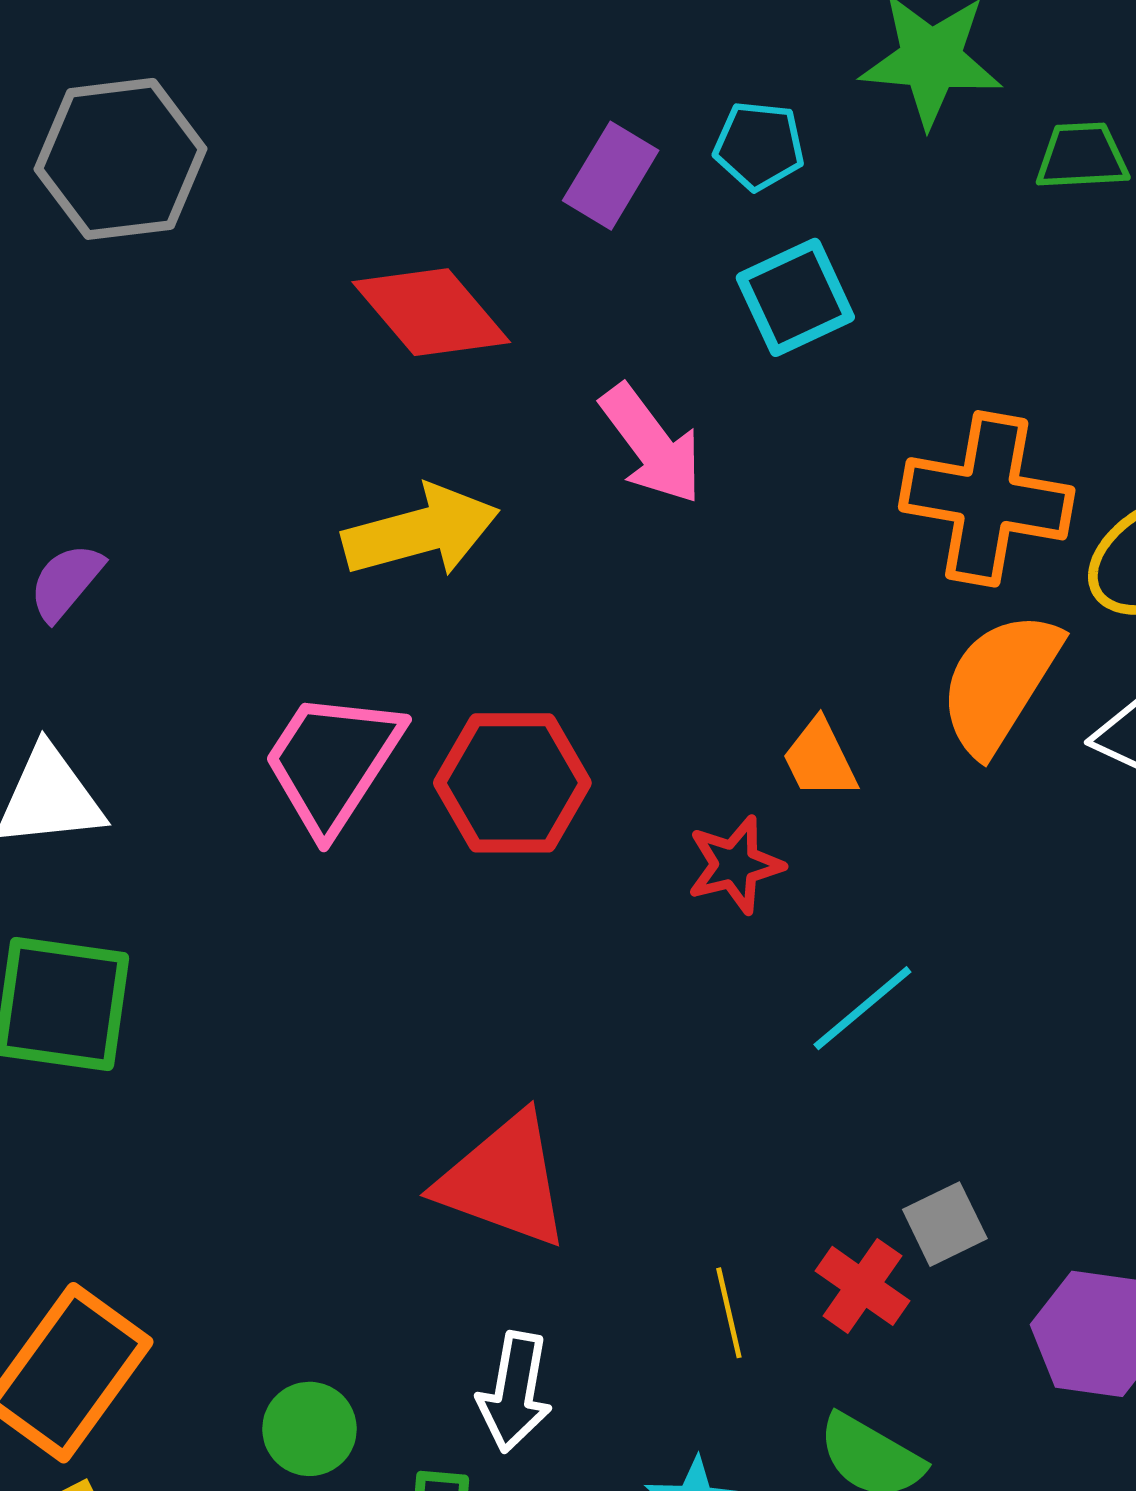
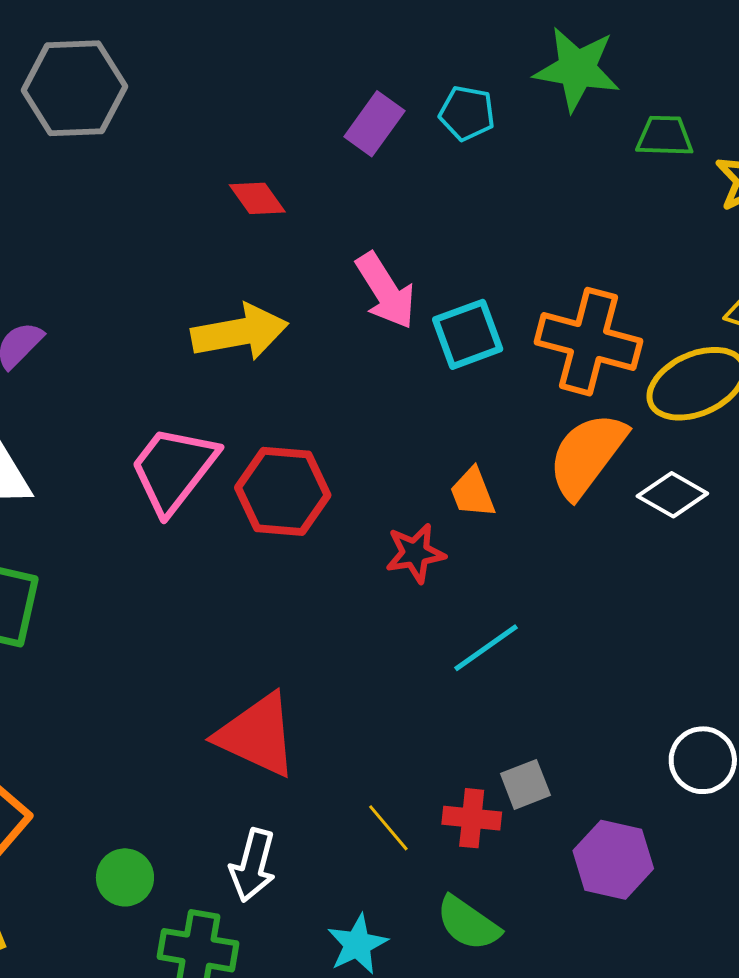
cyan square: (795, 297) -> (468, 334), moved
red diamond: (431, 312) -> (257, 198), size x0.6
red cross: (863, 1286) -> (472, 818), turned -34
yellow line: (729, 1313) -> (388, 828), turned -32

